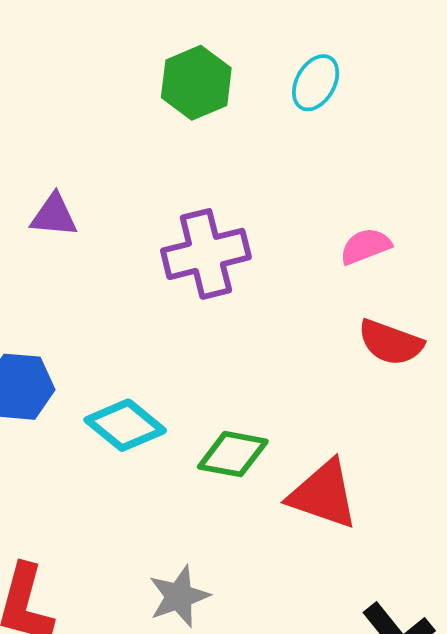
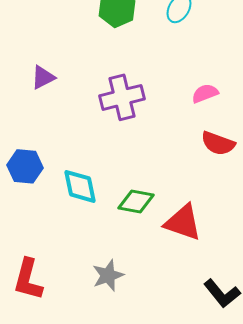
purple triangle: (54, 215) -> (43, 77), turned -32
cyan diamond: (125, 425) -> (80, 186), turned 39

